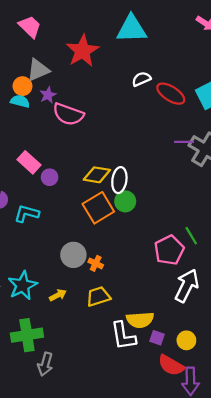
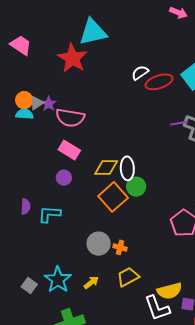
cyan triangle: (132, 29) -> (93, 32), moved
gray triangle: (38, 70) -> (37, 103), moved, size x0.7
white semicircle: (141, 79) -> (140, 73), moved
red ellipse: (171, 94) -> (159, 82), turned -40
pink rectangle: (29, 162) -> (69, 150), moved

